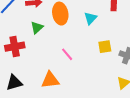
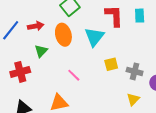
cyan triangle: (91, 18) -> (94, 37), size x1.5

